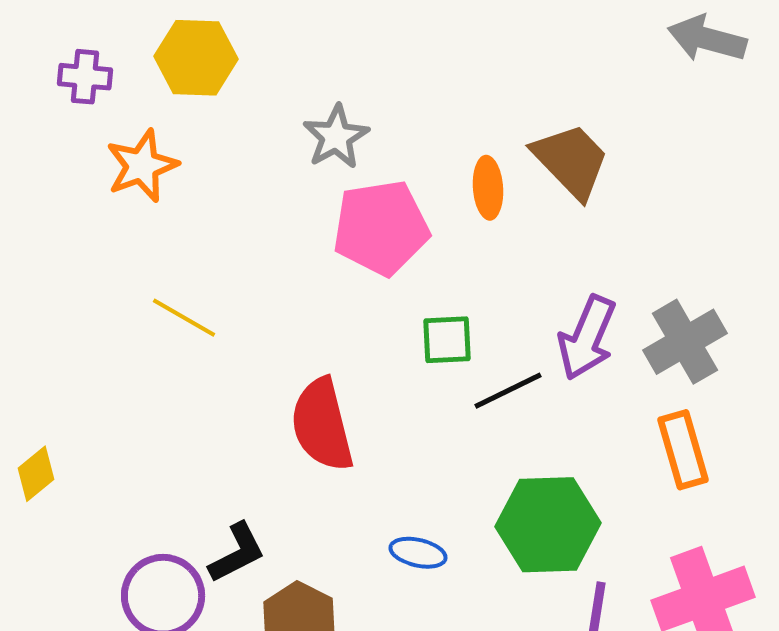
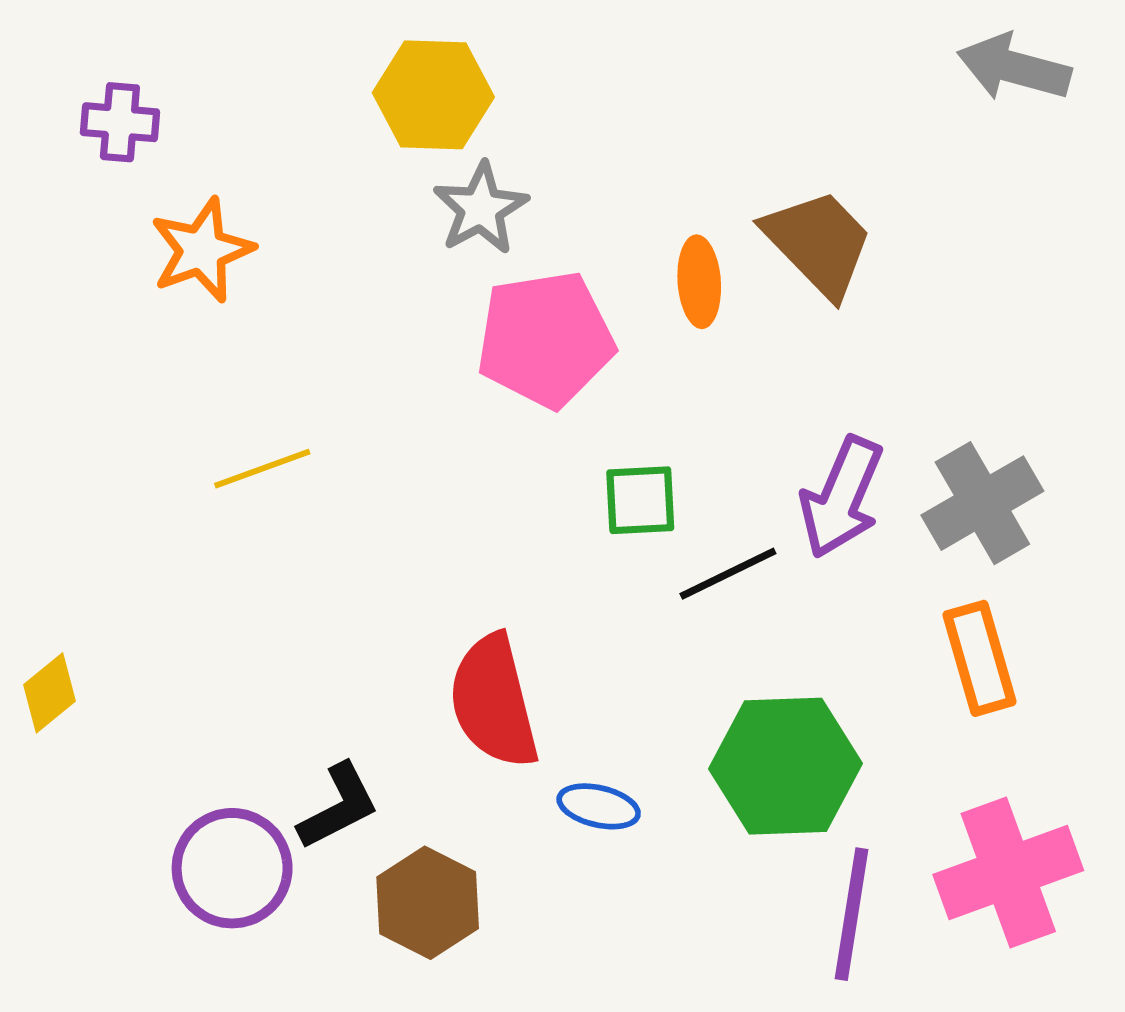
yellow hexagon: (196, 58) -> (433, 95), moved
yellow line: (184, 318) -> (262, 469), turned -50
red semicircle: (322, 425) -> (494, 701), moved

